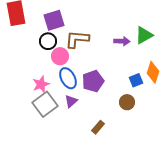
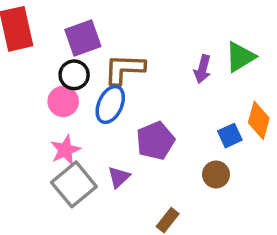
purple arrow: (122, 41) -> (203, 69), turned 105
pink circle: (60, 56) -> (63, 101), moved
blue ellipse: (68, 78) -> (110, 105), moved, turned 55

